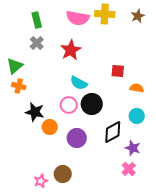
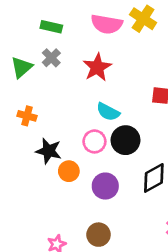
yellow cross: (105, 14) -> (143, 19), turned 30
green rectangle: (37, 20) -> (51, 27), turned -63
green triangle: (15, 66) -> (22, 67), moved
brown circle: (63, 174) -> (99, 235), moved

